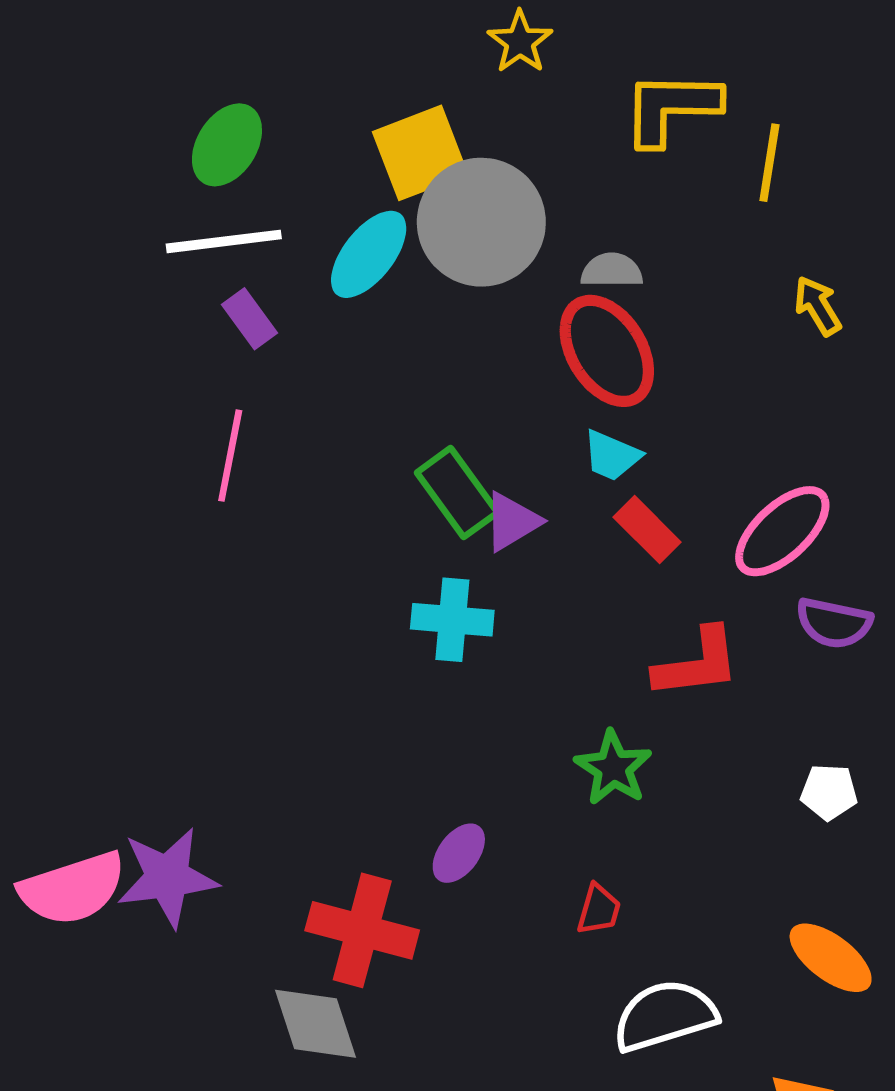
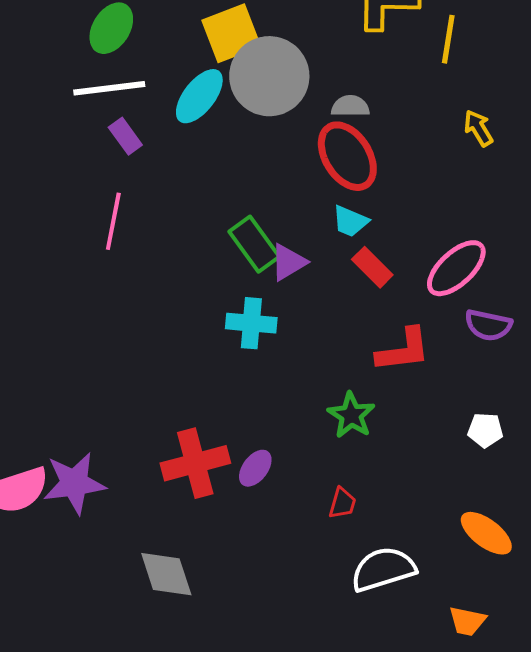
red cross: (362, 930) -> (195, 463), moved, turned -30

